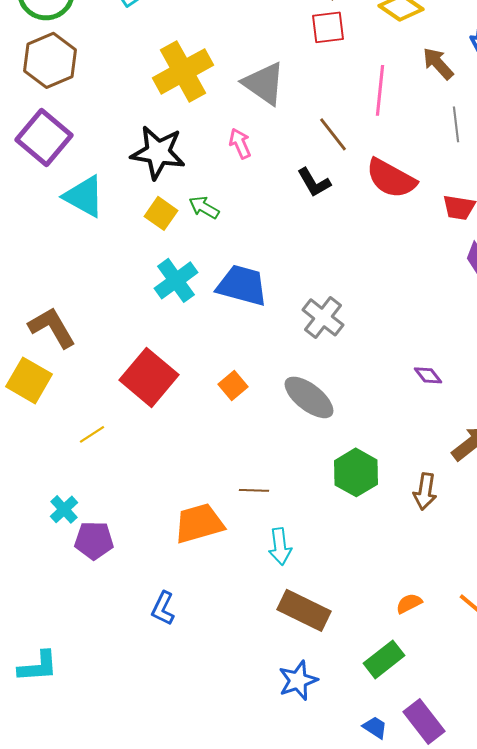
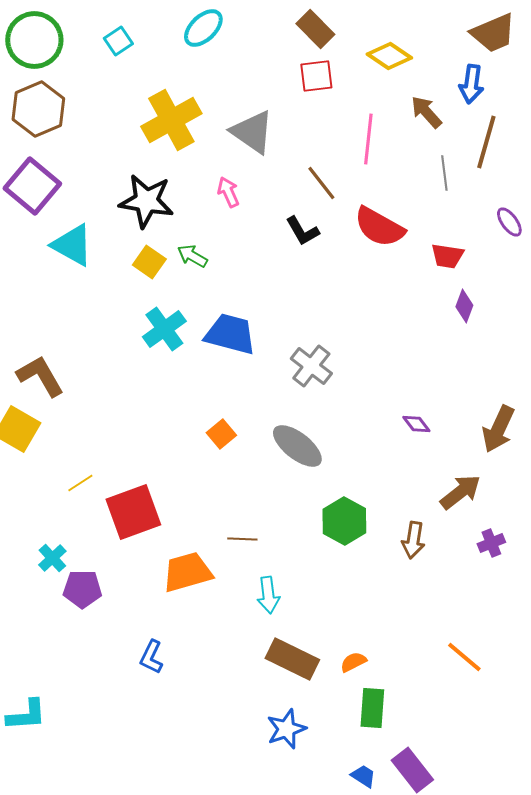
red square: (149, 377) -> (133, 512), moved, turned 30
orange semicircle: (409, 603) -> (353, 662), moved
green rectangle: (384, 659) -> (372, 708), turned -48

